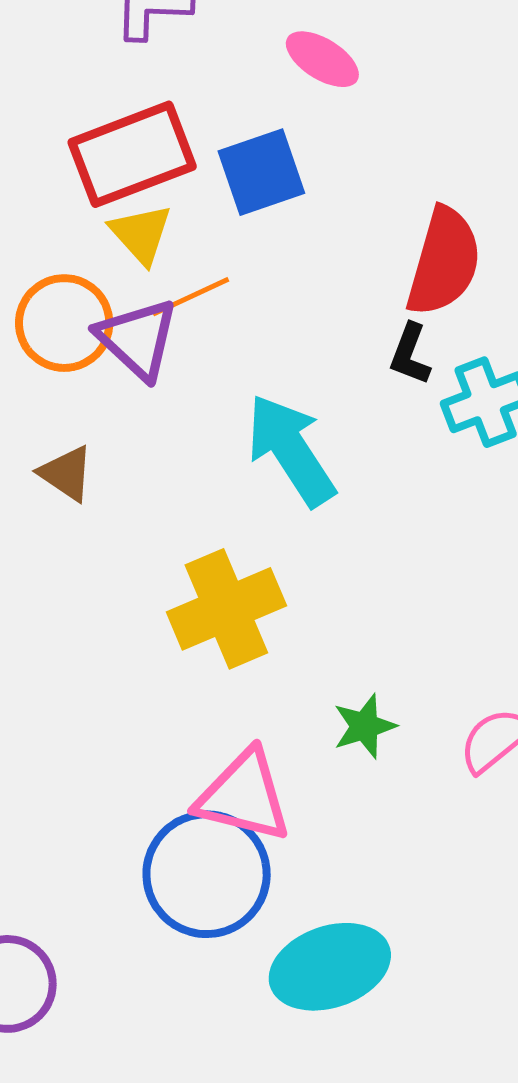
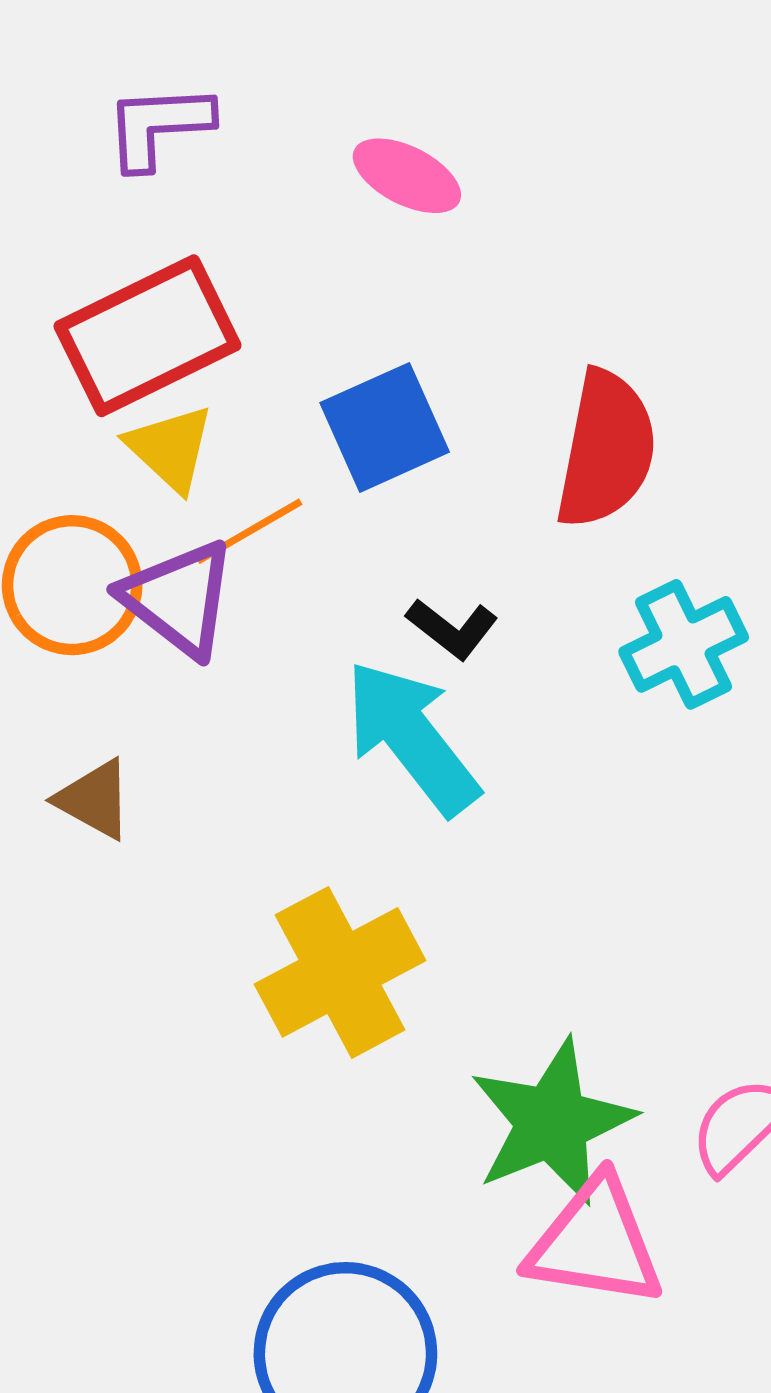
blue square: (261, 172) -> (385, 427), moved
black L-shape: (410, 354) -> (452, 629), moved, turned -68
green star: (364, 726) -> (552, 1122), size x1.8
pink triangle: (244, 796) -> (595, 1243), moved

